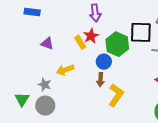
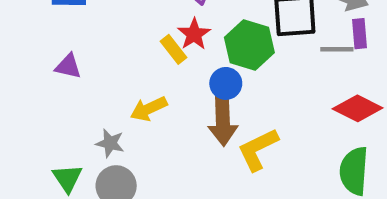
purple triangle: (47, 43) -> (68, 66), moved
brown arrow: (100, 80) -> (223, 121), size x1.6
yellow L-shape: (116, 95) -> (258, 149), turned -145

